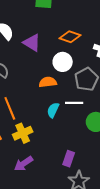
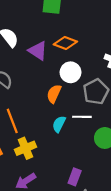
orange diamond: (70, 37) -> (65, 43), moved
orange semicircle: (48, 82) -> (54, 94), turned -60

